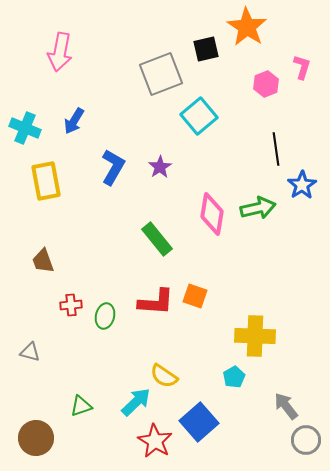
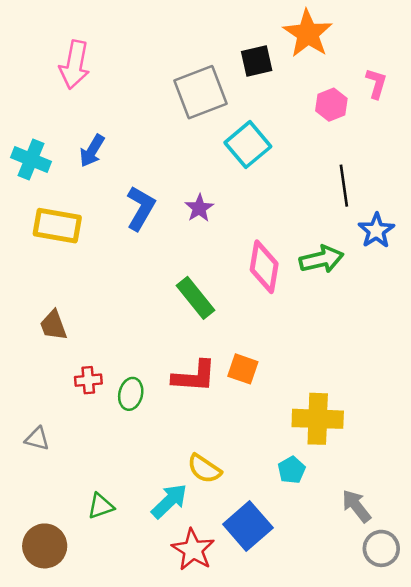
yellow rectangle: (46, 181) -> (57, 226), turned -69

